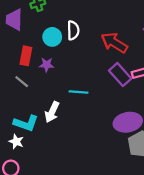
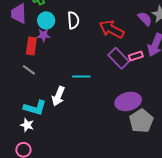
cyan circle: (52, 37) -> (46, 20), moved
purple star: (47, 65) -> (44, 35), moved

